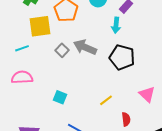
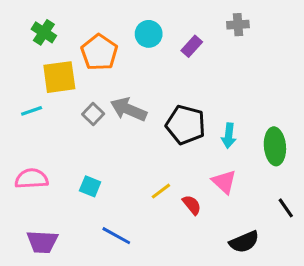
cyan arrow: (116, 25) -> (229, 136), moved
pink semicircle: (22, 77) -> (32, 179), moved
red semicircle: (126, 119) -> (192, 205), moved, turned -32

